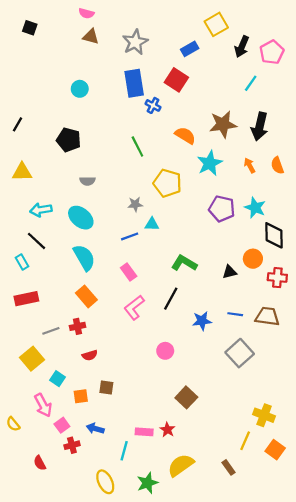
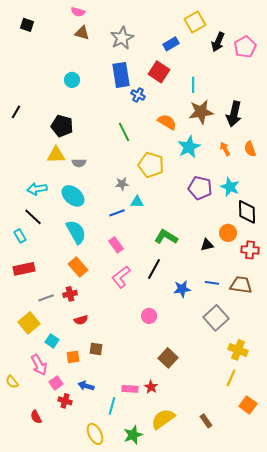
cyan line: (251, 83) -> (193, 85), moved, turned -35
yellow triangle: (22, 172) -> (56, 155), moved
yellow cross: (264, 415) -> (238, 350), moved
yellow line: (245, 441) -> (231, 378), moved
red cross: (72, 445) -> (65, 401), turned 32

